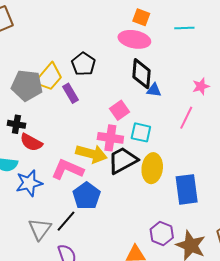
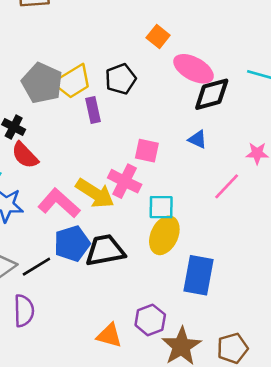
orange square: (141, 17) -> (158, 36), moved
black diamond: (141, 74) -> (212, 94), moved, turned 52
pink square: (119, 110) -> (147, 151), turned 30
cyan square: (141, 132) -> (161, 207), moved, turned -30
black trapezoid: (123, 160) -> (105, 250), moved

